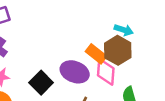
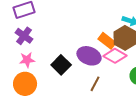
pink diamond: (106, 72) -> (115, 56), turned -65

